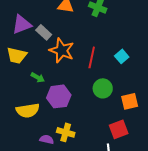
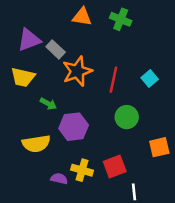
orange star: (62, 50) -> (77, 71), turned 30
orange square: (130, 101) -> (159, 147), moved
red square: (119, 129) -> (115, 167), moved

